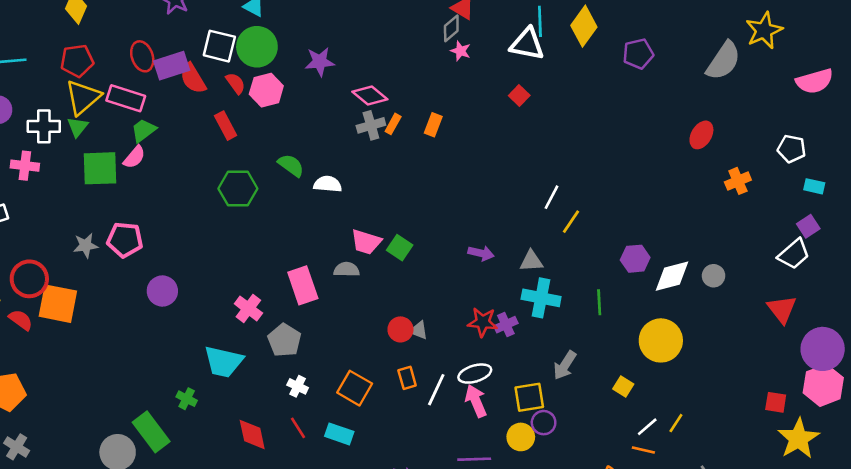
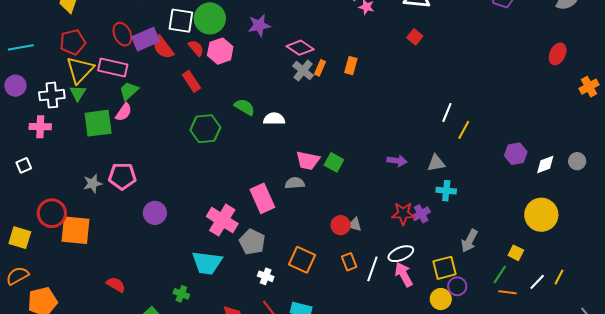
gray cross: (371, 125) -> (303, 71), turned -30
white diamond: (672, 276) -> (545, 165), size x0.7
cyan cross: (541, 298) -> (446, 191), size x0.7
green line: (599, 302) -> (500, 275), moved, turned 42
pink cross: (248, 308) -> (222, 220), size x1.4
red semicircle: (21, 320) -> (116, 285), moved
orange square: (355, 388) -> (302, 260), moved
orange line: (643, 450) -> (508, 292), moved

